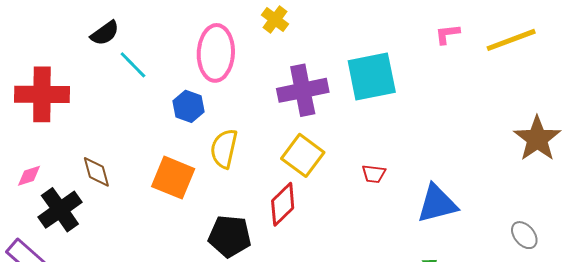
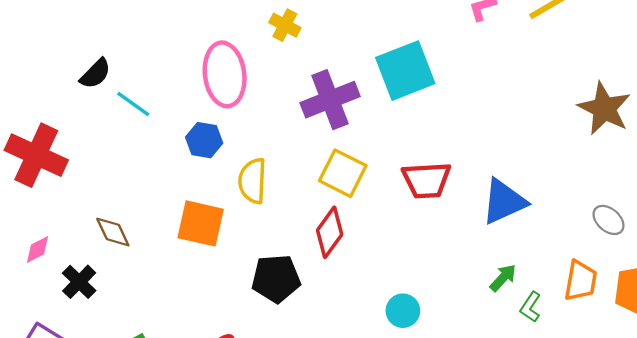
red cross: (42, 94) -> (36, 155), turned 34
red trapezoid: (374, 174) -> (427, 180), size x1.8
black cross: (60, 210) -> (79, 282), size x0.7

